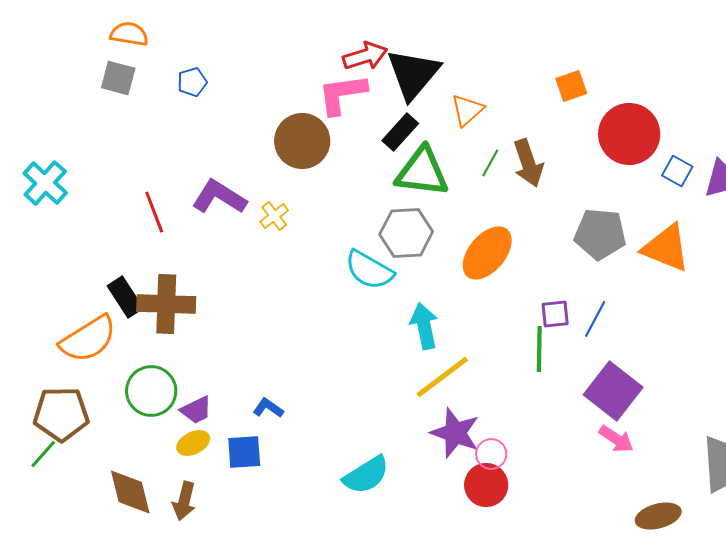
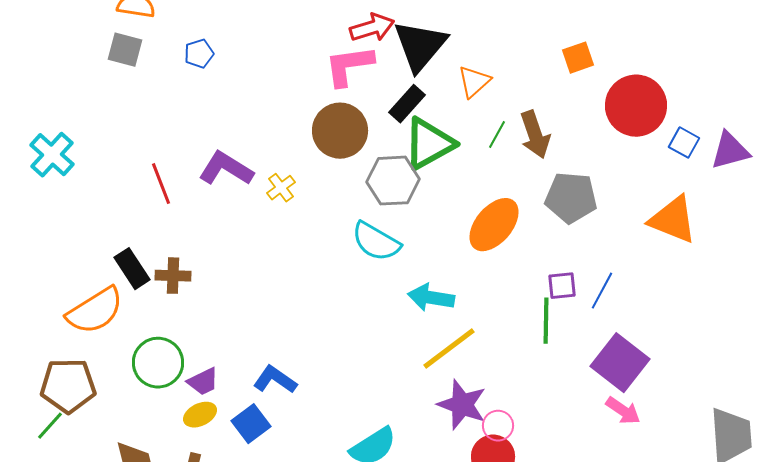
brown circle: (302, 141) -> (340, 131), moved
green triangle: (422, 172) -> (429, 144), turned -36
gray hexagon: (406, 233) -> (393, 181), moved
gray pentagon: (600, 234) -> (571, 198), moved
brown cross: (166, 304) -> (173, 276), size x0.6
cyan arrow: (424, 326) -> (431, 298), turned -69
blue L-shape: (268, 408) -> (275, 380), size x1.4
blue square: (244, 452) -> (251, 424), turned -33

